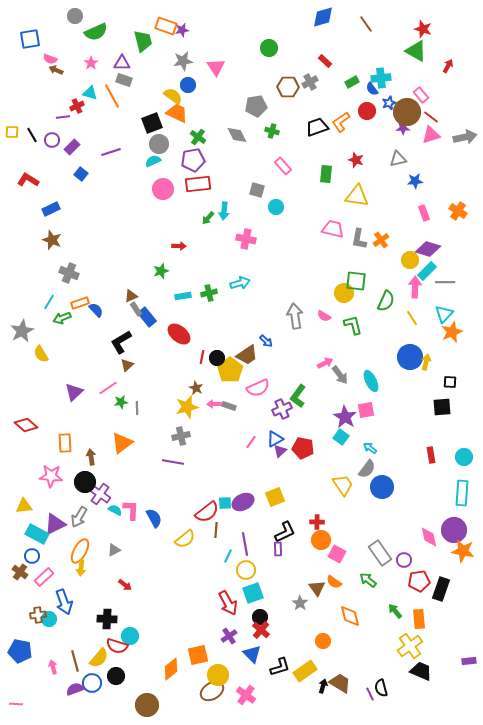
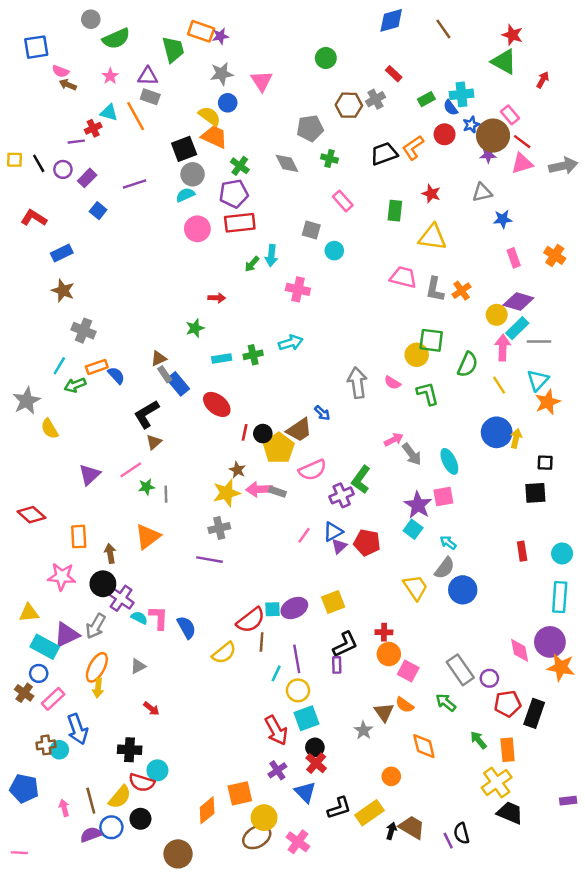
pink arrow: (214, 404) -> (259, 489), size x1.5

